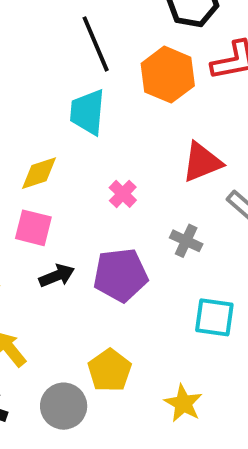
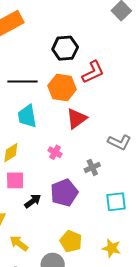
black line: (96, 44) -> (22, 82), turned -52
red triangle: (202, 162) -> (76, 118), moved
gray cross: (186, 241) -> (92, 167), turned -35

